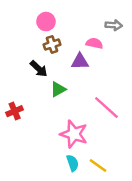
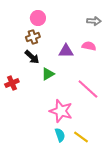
pink semicircle: (94, 43) -> (89, 46), moved
brown cross: (52, 45) -> (33, 37), moved
red cross: (15, 111) -> (12, 83), moved

